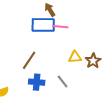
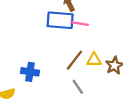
brown line: (29, 60) -> (74, 60), moved
blue cross: (37, 82) -> (30, 72), moved

